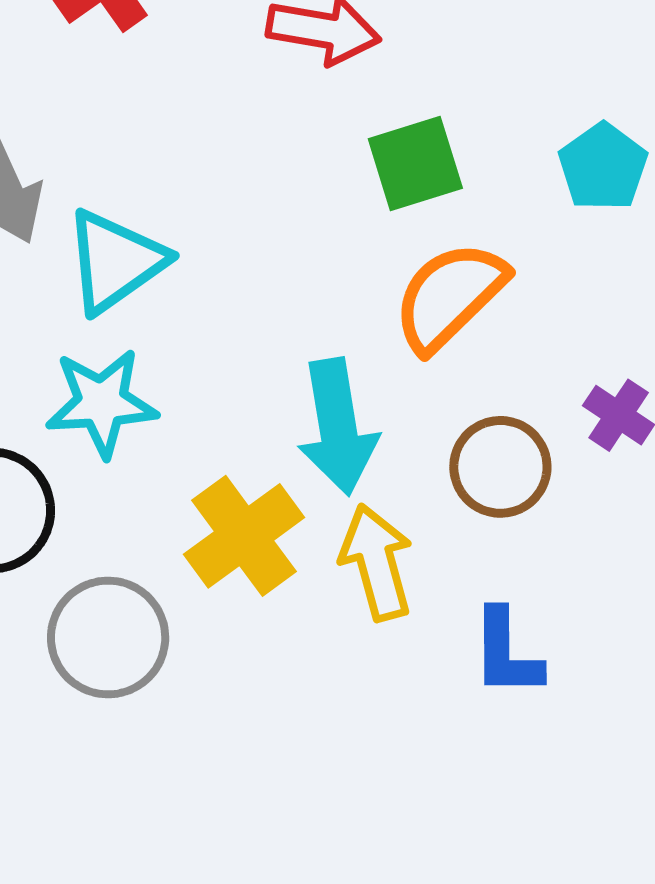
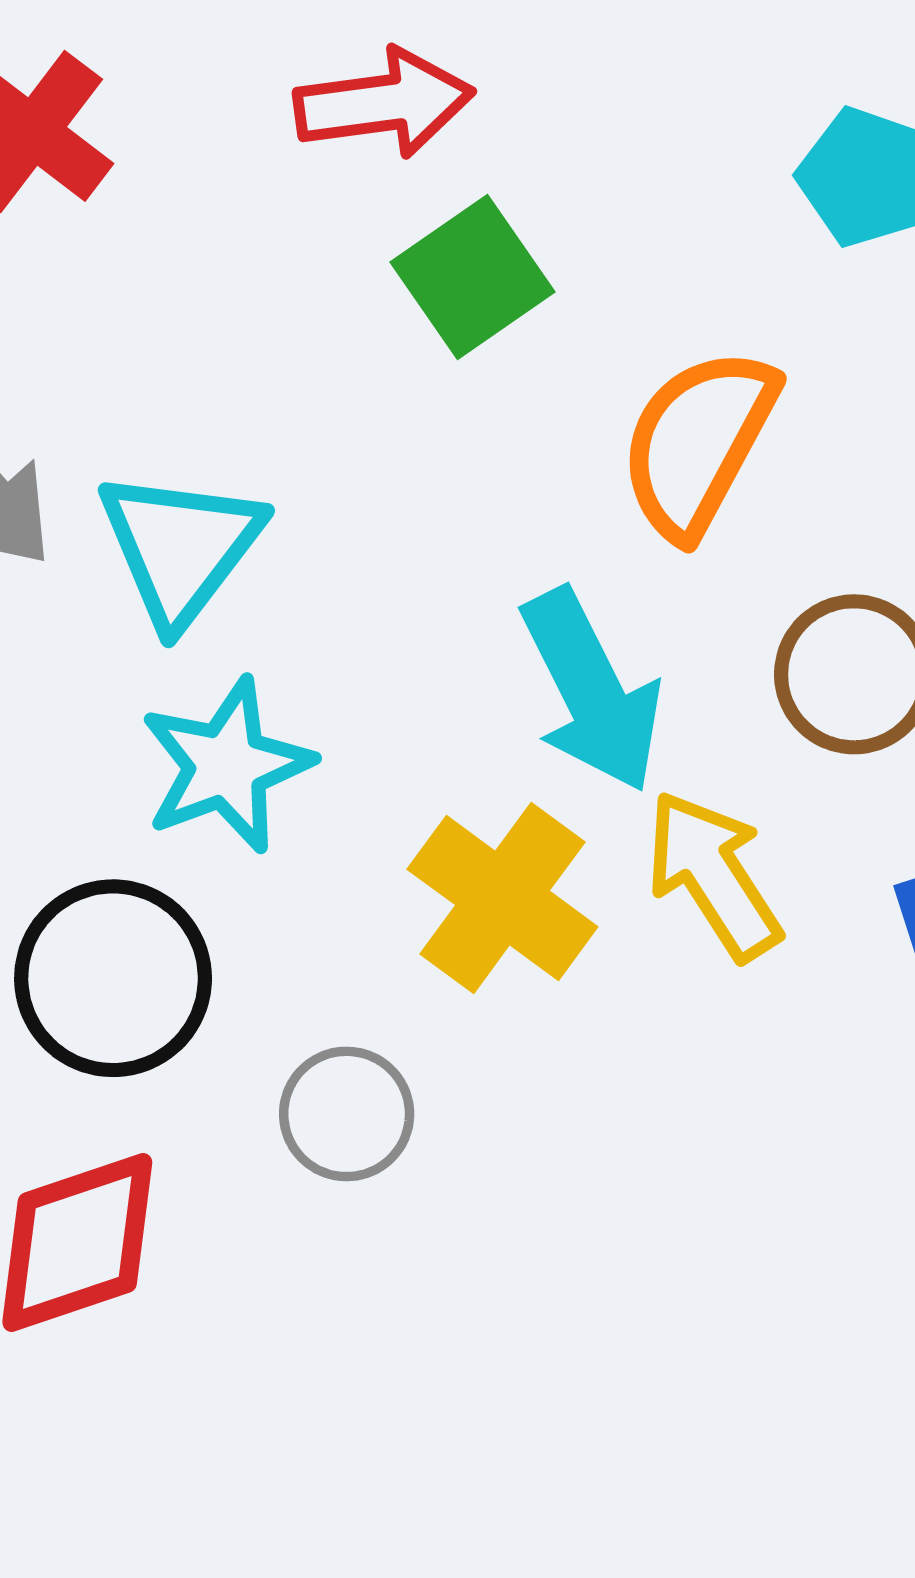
green square: (415, 164) -> (473, 277), moved
gray circle: (108, 638) -> (347, 1114), size x0.7

